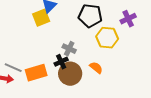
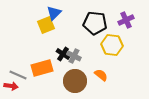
purple cross: (128, 19) -> (126, 20), moved
black cross: (61, 62) -> (63, 54), moved, turned -32
orange rectangle: (36, 73) -> (42, 68), moved

